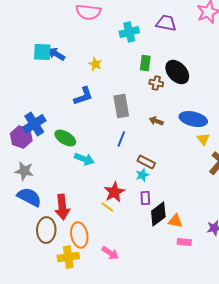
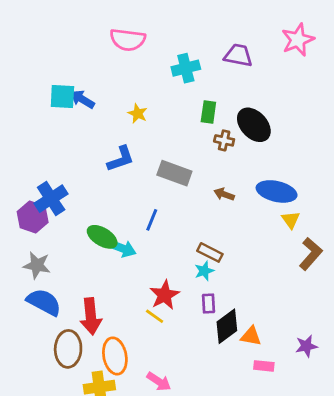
gray rectangle: (121, 106) -> (174, 173), turned -60
green ellipse: (65, 138) -> (102, 237), moved
blue line: (121, 139) -> (152, 220), moved

